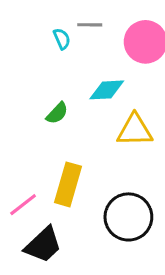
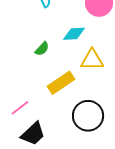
yellow rectangle: (68, 184) -> (61, 83), moved, turned 40

